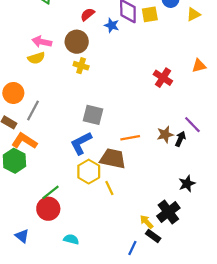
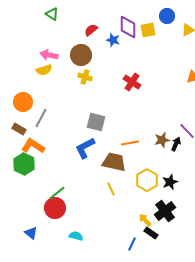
red cross: (163, 78) -> (132, 82), moved
yellow hexagon: (89, 172) -> (147, 180), moved
black star: (187, 184) -> (170, 182), moved

